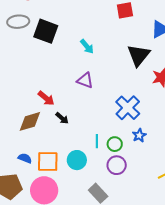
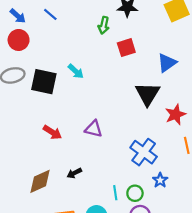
cyan arrow: (87, 46) -> (76, 71), moved
red arrow: (46, 98) -> (52, 132), moved
black arrow: (62, 118) -> (74, 173), turned 120

